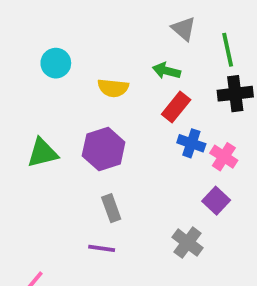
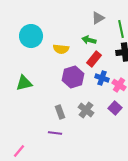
gray triangle: (184, 29) -> (98, 18), turned 48
cyan circle: (56, 63) -> (31, 36), size x1.5
purple hexagon: (104, 149) -> (73, 77), moved
gray cross: (188, 243) -> (86, 110), moved

